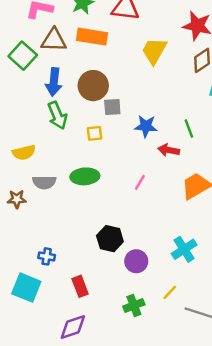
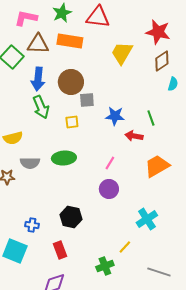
black hexagon: (110, 239) -> (71, 217), moved
purple circle: (136, 261) -> (109, 189), moved
yellow line: (170, 292) -> (125, 247), moved

